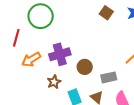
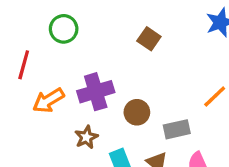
brown square: (106, 13) -> (149, 39), moved
green circle: (41, 16) -> (64, 29), size x0.7

